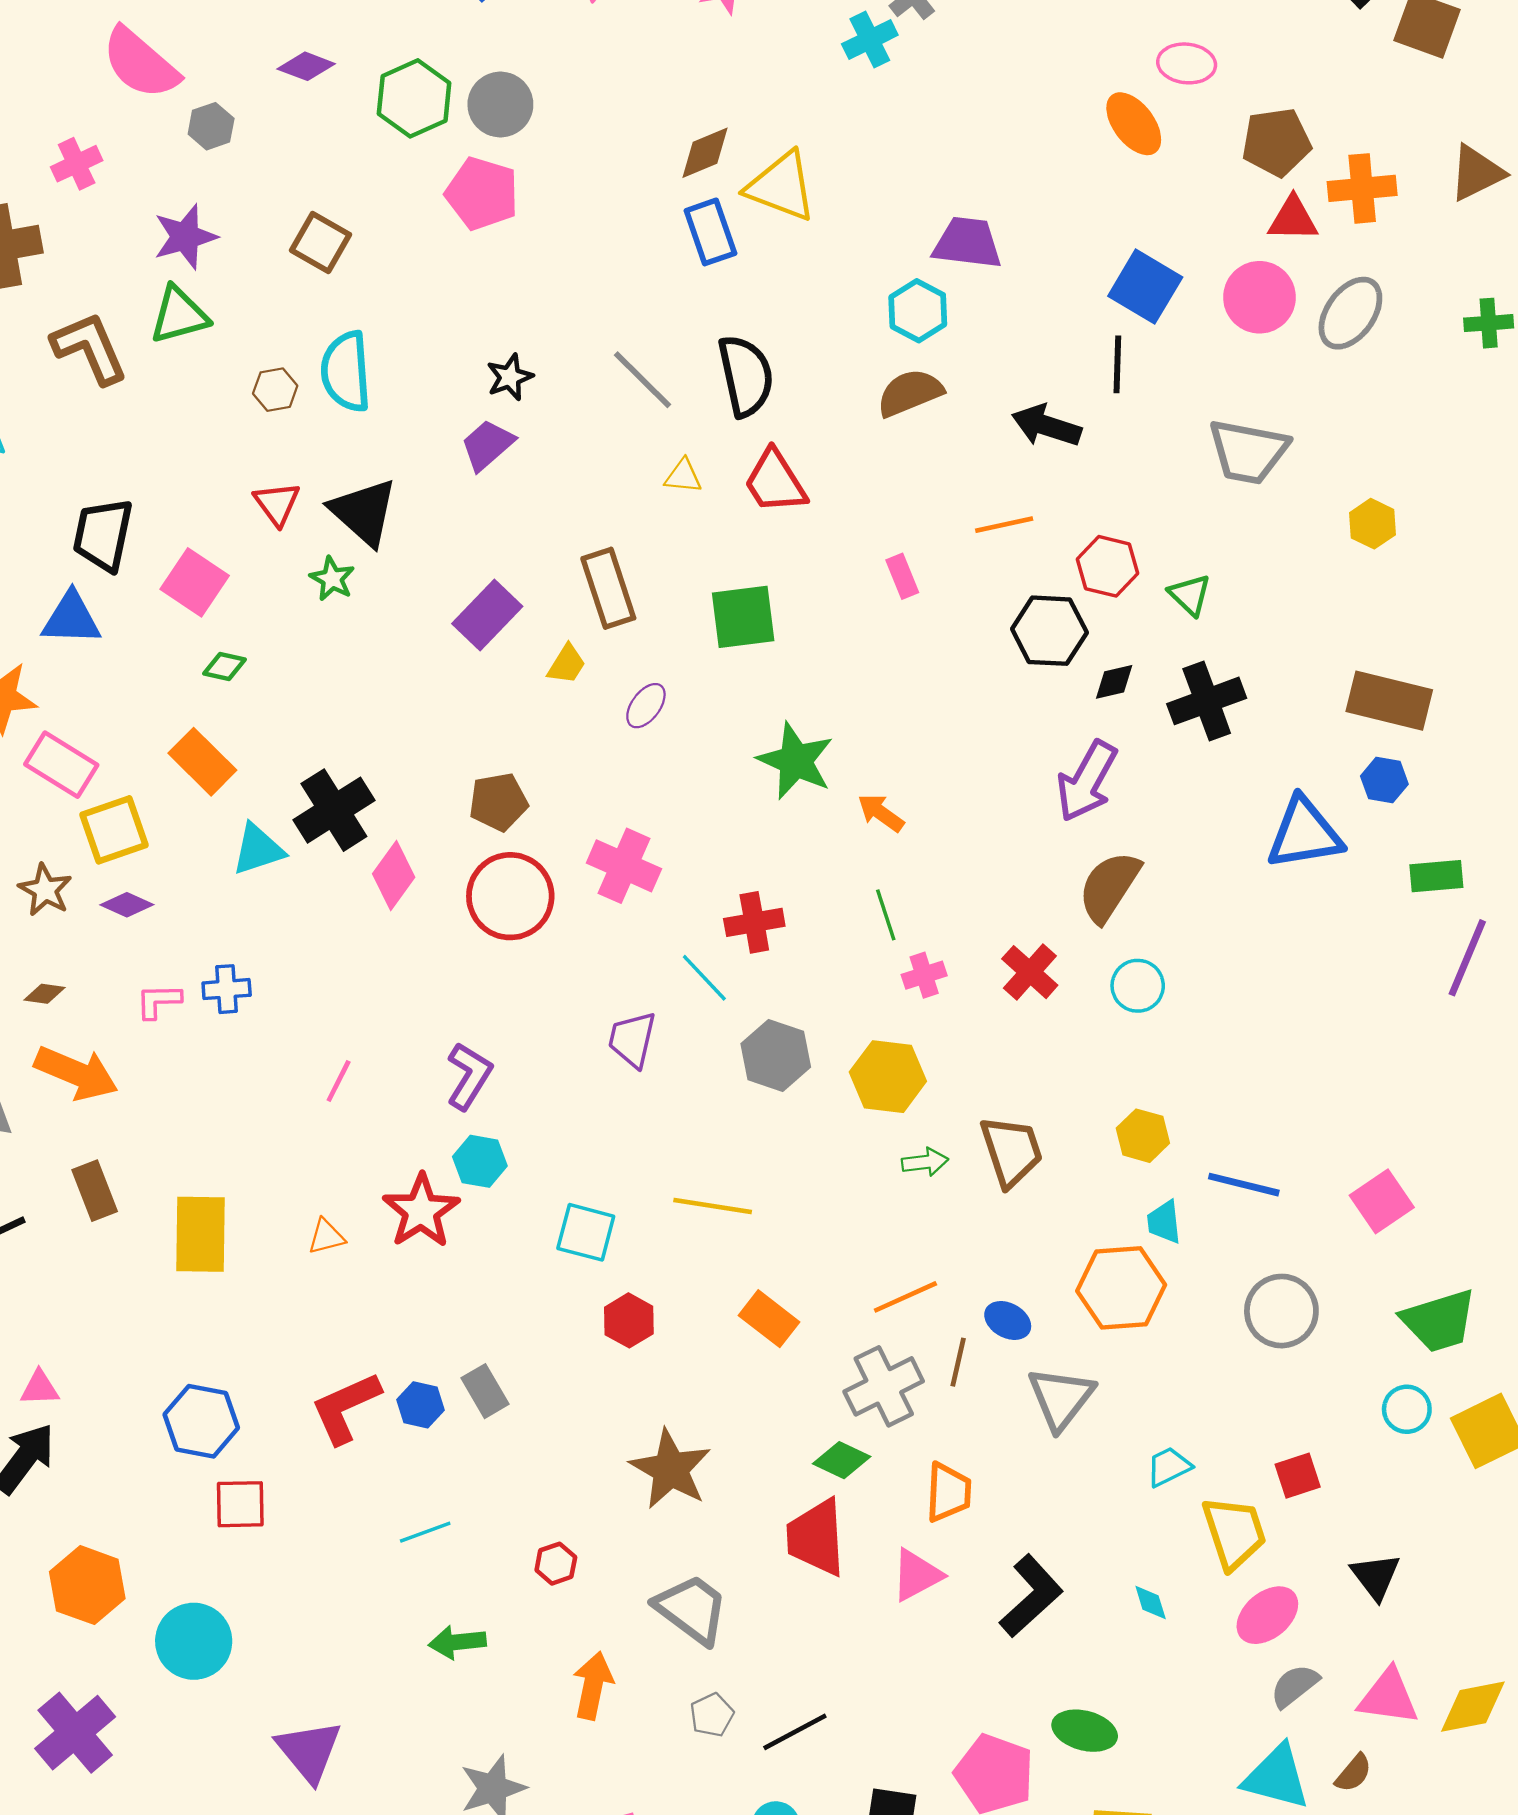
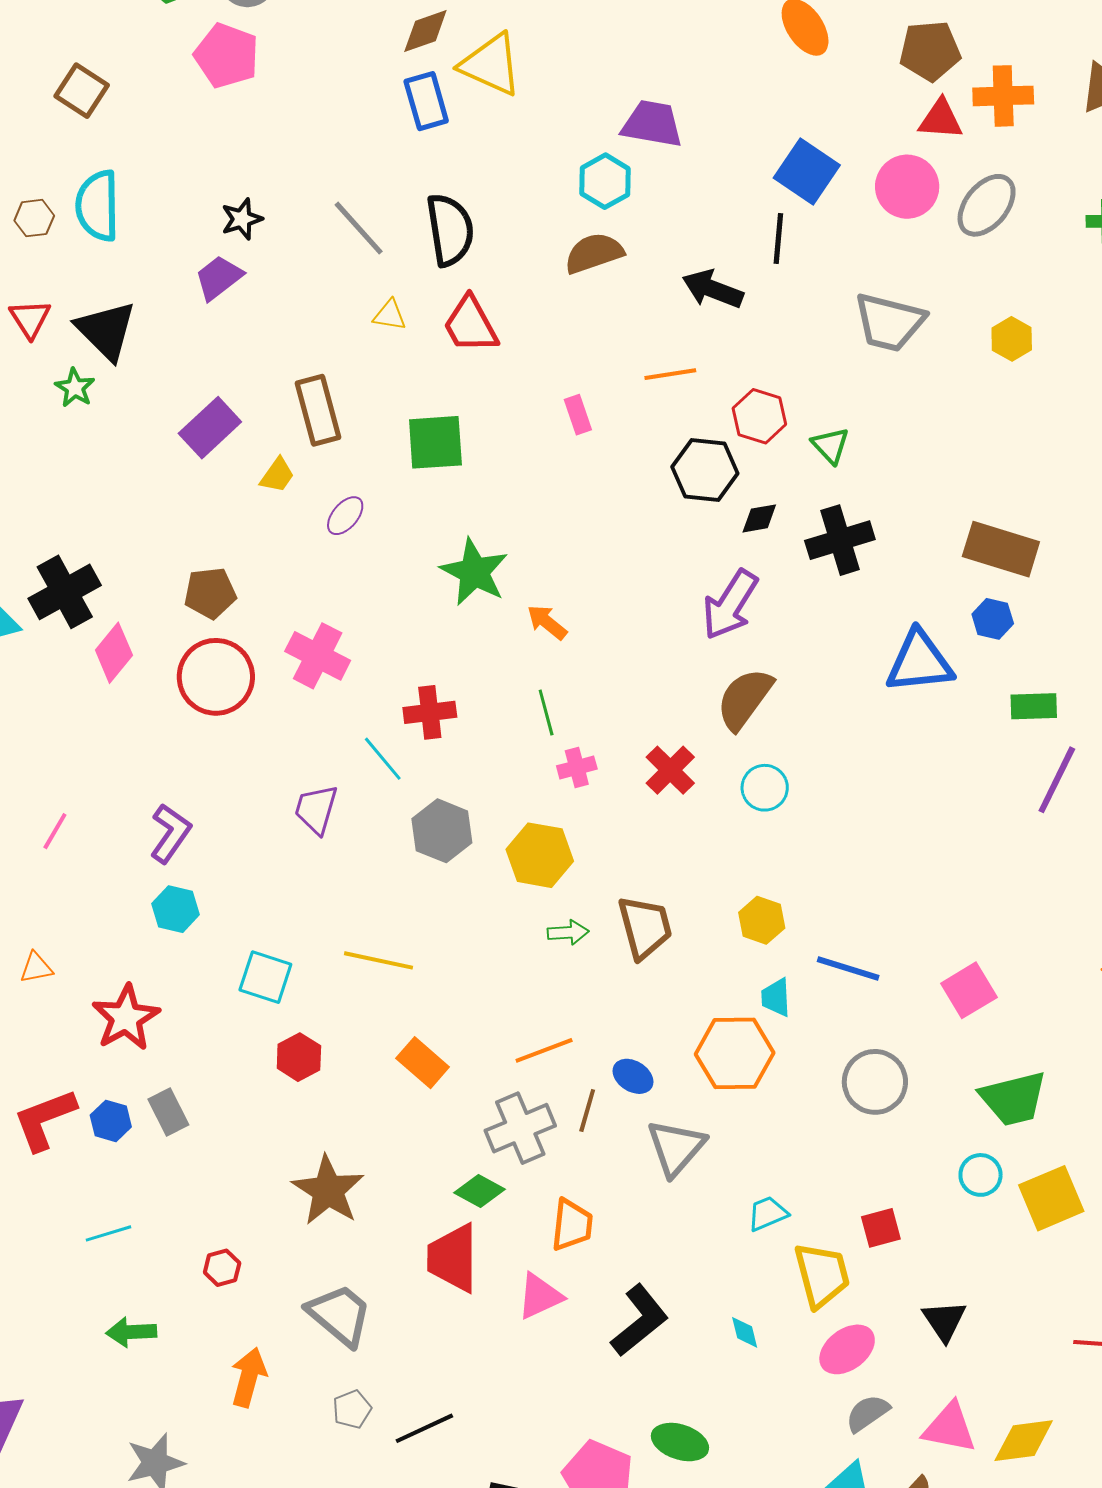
yellow hexagon: (1373, 524) -> (1012, 339), moved
red star: (421, 1211) -> (126, 1018), moved

